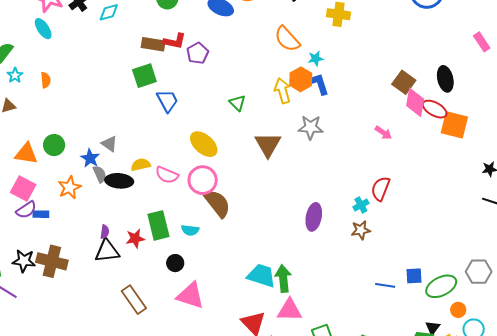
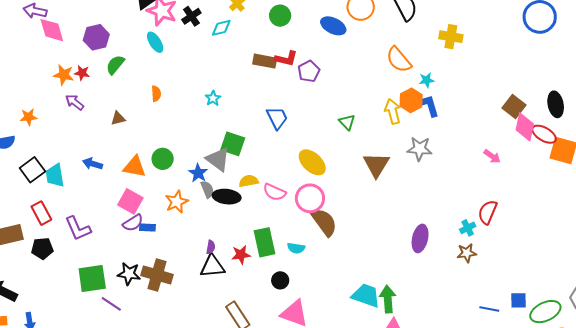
cyan star: (15, 75) -> (213, 98), moved
green square: (144, 76) -> (233, 144), moved, turned 35
gray triangle: (109, 144) -> (218, 159), size x1.5

